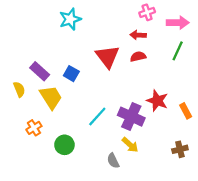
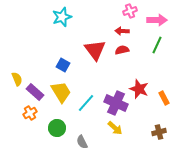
purple rectangle: (40, 71) -> (35, 92), moved
yellow trapezoid: (51, 97) -> (61, 92), moved
gray semicircle: (113, 161) -> (82, 142), moved

